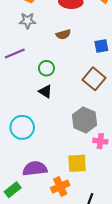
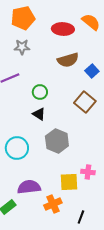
brown semicircle: (63, 34) -> (68, 60), moved, size x1.5
blue square: (101, 46) -> (92, 71), turned -32
gray hexagon: (84, 120) -> (57, 141), moved
pink cross: (100, 141) -> (88, 172), moved

